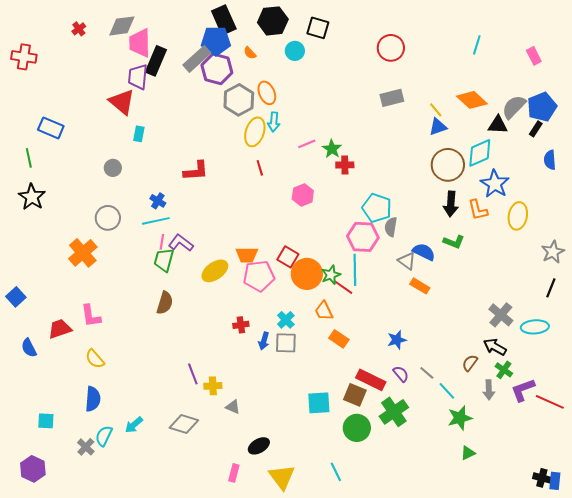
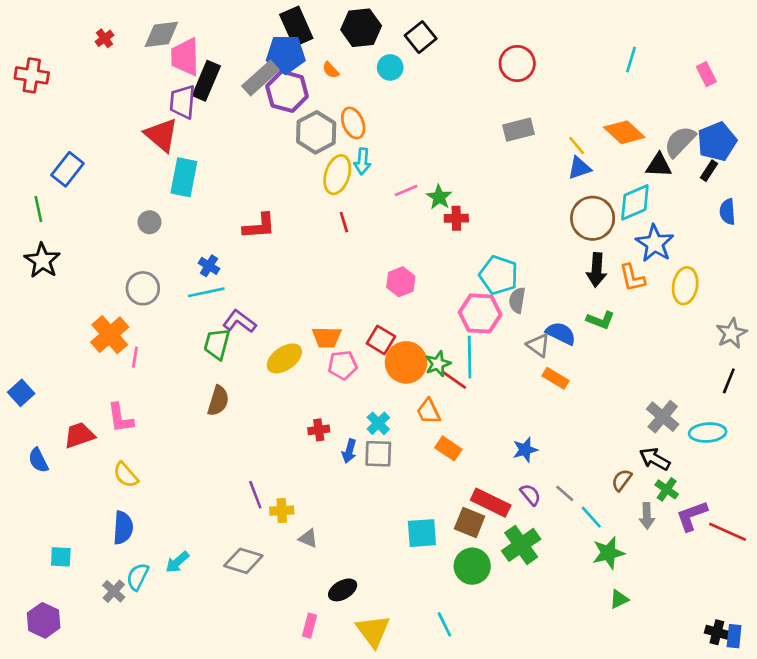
black square: (318, 28) -> (421, 37), turned 35
blue rectangle: (51, 128) -> (67, 169), turned -75
cyan rectangle: (139, 134) -> (184, 177), size x1.8
pink hexagon: (303, 195) -> (401, 282), moved
pink line: (162, 242) -> (135, 357), moved
pink pentagon: (259, 276) -> (343, 365), size x0.7

